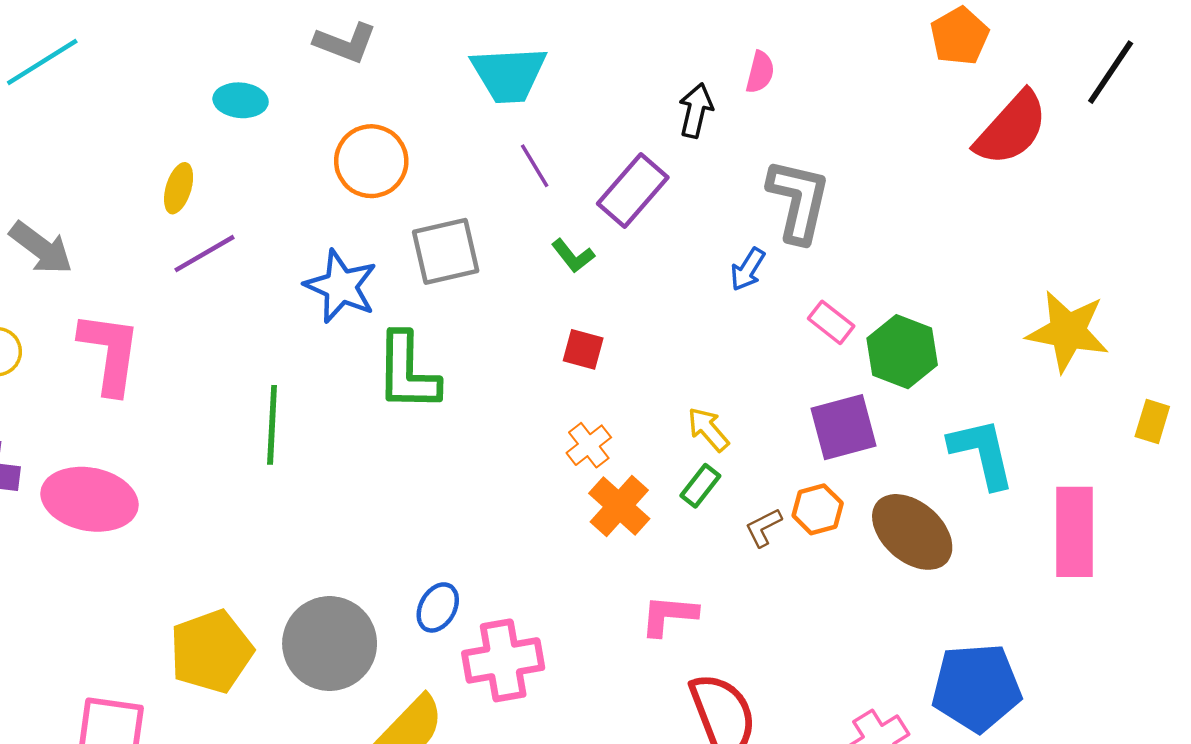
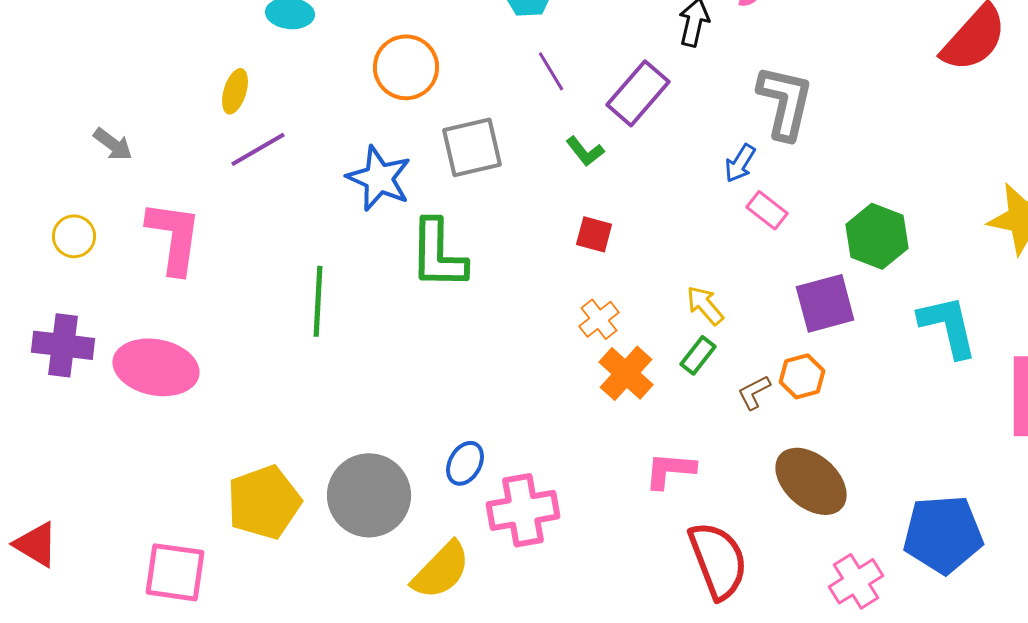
gray arrow: (41, 248) -> (113, 144), size x0.7
pink rectangle: (831, 322) -> (767, 210), moved
brown ellipse: (912, 532) -> (811, 481), moved

